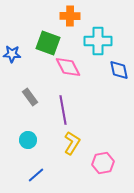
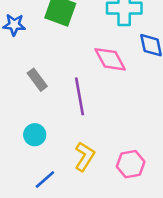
pink diamond: (68, 67) -> (110, 59), moved
yellow L-shape: (72, 143) -> (85, 156), moved

